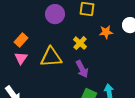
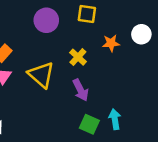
yellow triangle: (51, 57) -> (41, 75), turned 45

